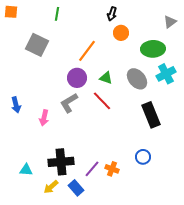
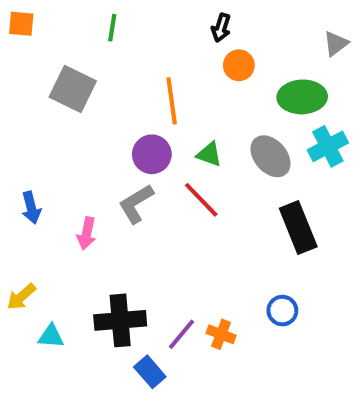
orange line: (87, 51) -> (172, 101), turned -45
yellow arrow: (51, 187) -> (21, 297), moved

